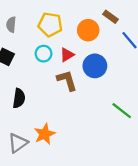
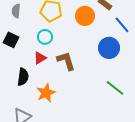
red triangle: (67, 55) -> (40, 58), moved
blue circle: (95, 66) -> (109, 48), moved
orange star: (45, 134) -> (46, 93), moved

